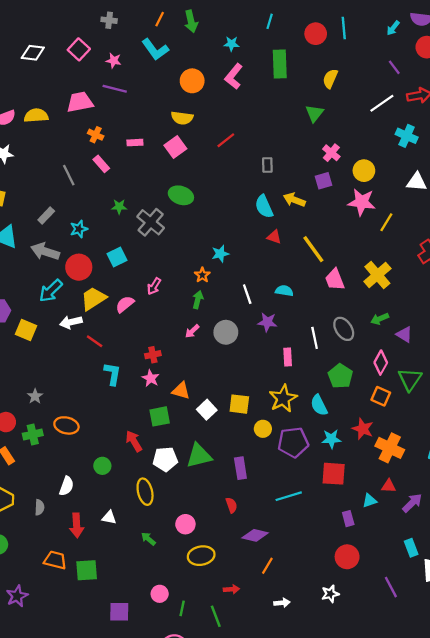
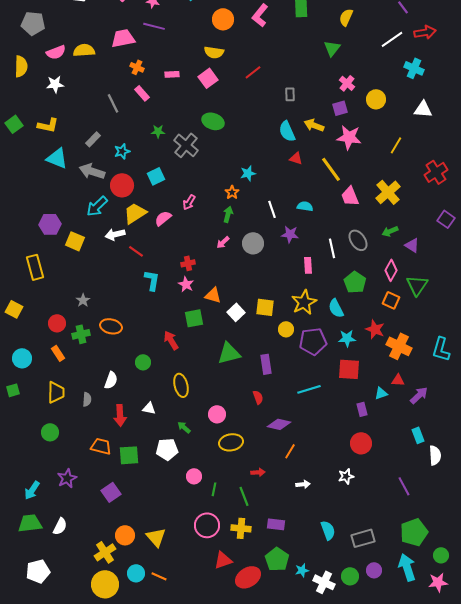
pink star: (362, 202) -> (349, 137), moved
white pentagon: (165, 459) -> (167, 449), moved
purple line: (391, 587) -> (404, 486), moved
purple square: (119, 612) -> (111, 492), moved, turned -36

